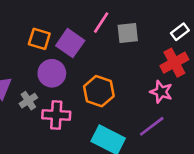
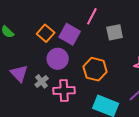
gray square: (128, 33) -> (115, 32), moved
orange square: (39, 39) -> (46, 33), turned 30

